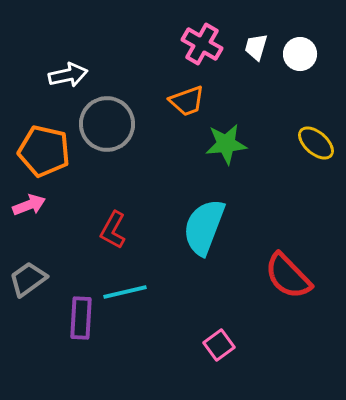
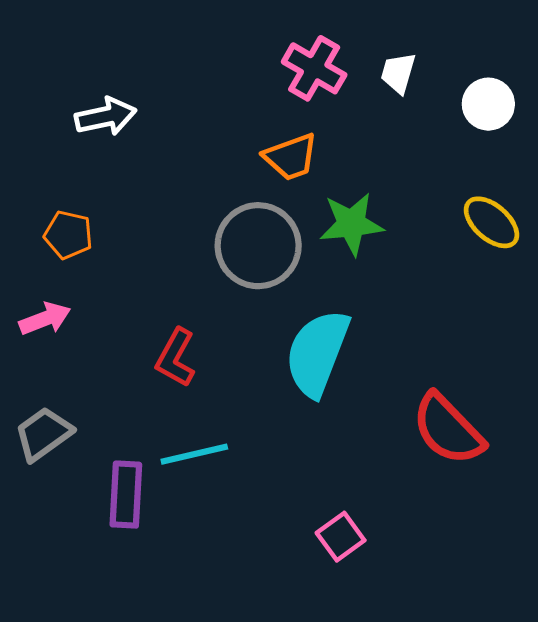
white circle: (300, 54) -> (488, 104), moved
gray circle: (107, 124) -> (258, 246), moved
orange pentagon: (44, 151) -> (68, 235), size x0.6

